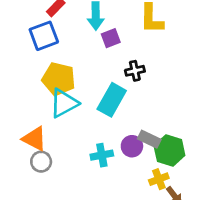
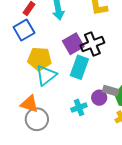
purple square: (111, 38) -> (73, 44), moved, size x1.5
black cross: (135, 71) -> (92, 44), size x1.6
gray circle: (41, 162) -> (37, 119), size x1.5

